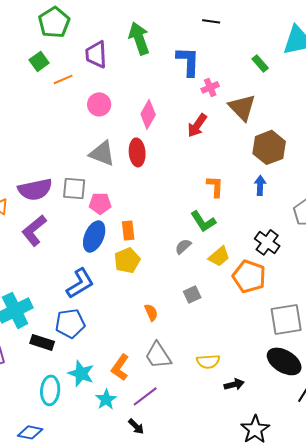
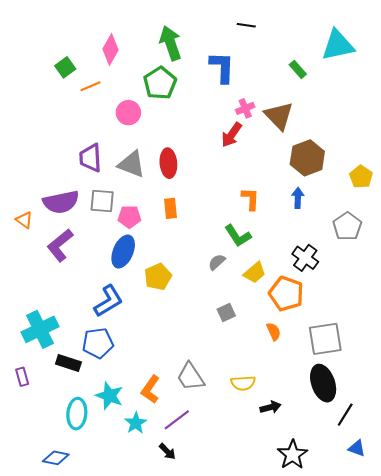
green pentagon: (54, 22) -> (160, 83), moved
purple trapezoid: (96, 54) -> (91, 158), moved
pink cross: (210, 87) -> (245, 108), moved
pink diamond: (148, 114) -> (111, 49), moved
orange rectangle: (128, 230) -> (170, 208), moved
orange semicircle: (151, 312) -> (274, 332), moved
black ellipse: (284, 361) -> (323, 383), turned 40

